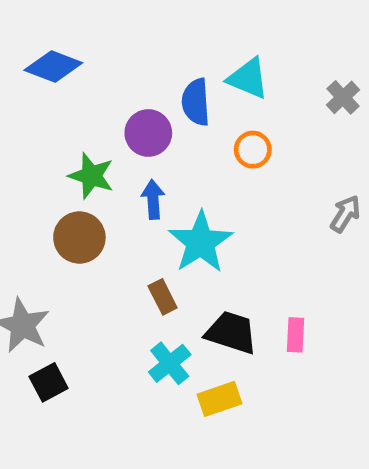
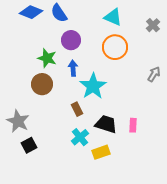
blue semicircle: (196, 102) -> (59, 13), moved, turned -30
orange circle: (253, 150) -> (115, 47), size x1.6

